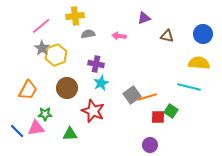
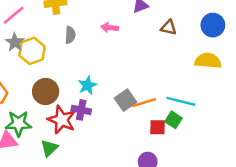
gray semicircle: (88, 34) -> (70, 35), moved, turned 104
purple cross: (96, 64) -> (81, 110), moved
cyan line: (189, 87) -> (181, 101), moved
red star: (93, 111) -> (62, 120), moved
green star: (45, 114) -> (18, 123), size x1.5
green triangle: (70, 134) -> (49, 148), turned -42

